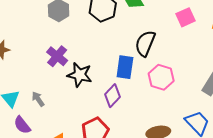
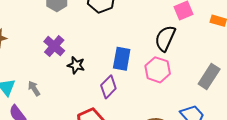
black semicircle: (145, 43) -> (165, 38), moved
black star: (80, 75) -> (76, 65), size x0.7

